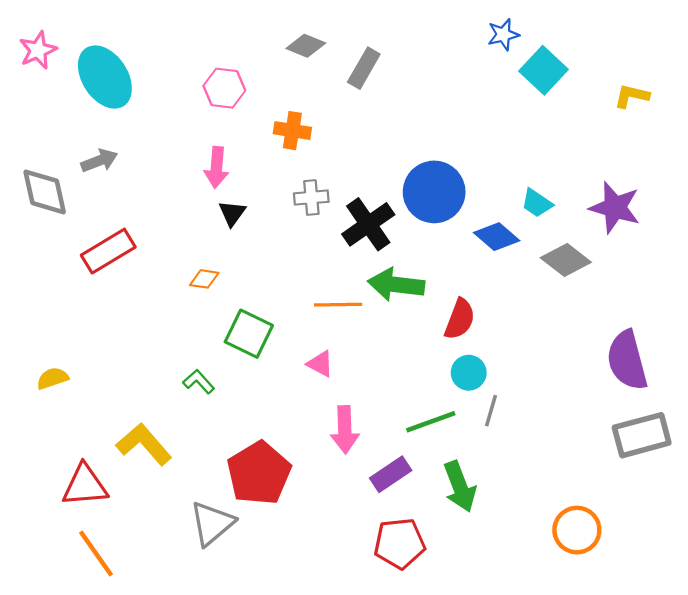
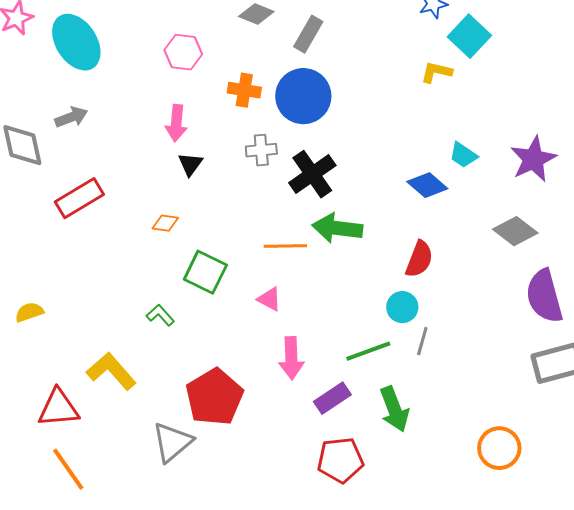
yellow L-shape: (632, 96) -> (436, 72), moved
blue circle: (434, 192) -> (303, 96), moved
purple star: (615, 208) -> (533, 159), turned 30
gray diamond: (566, 260) -> (515, 231), moved
red semicircle: (460, 319) -> (419, 259), moved

